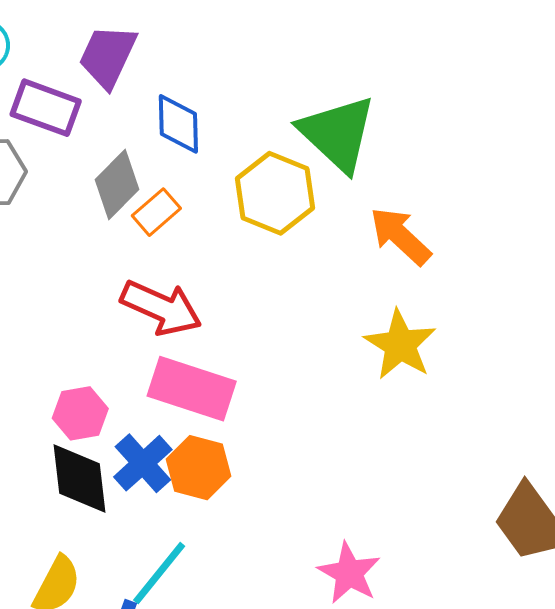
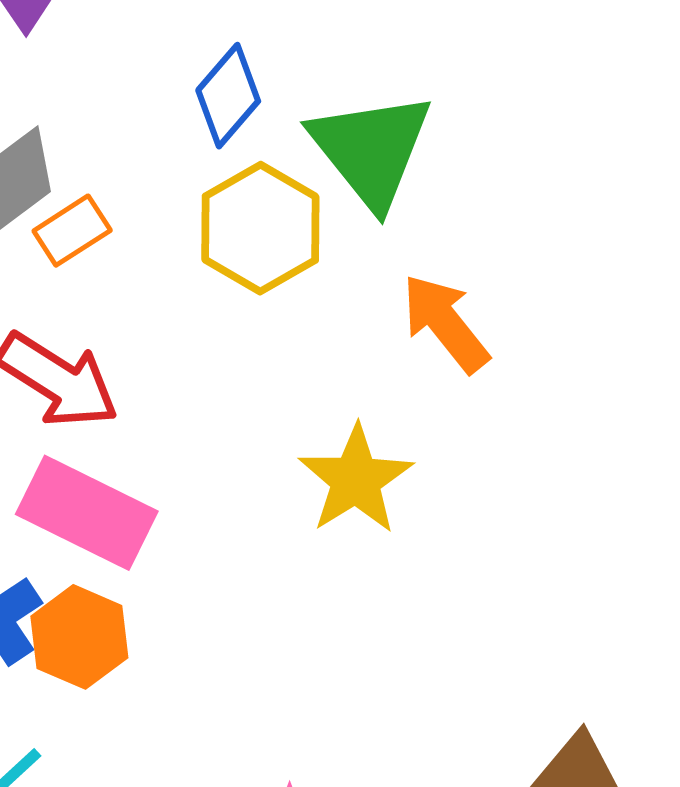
blue diamond: (178, 124) -> (228, 96), moved, turned 34
yellow star: (400, 345) -> (356, 480), moved

